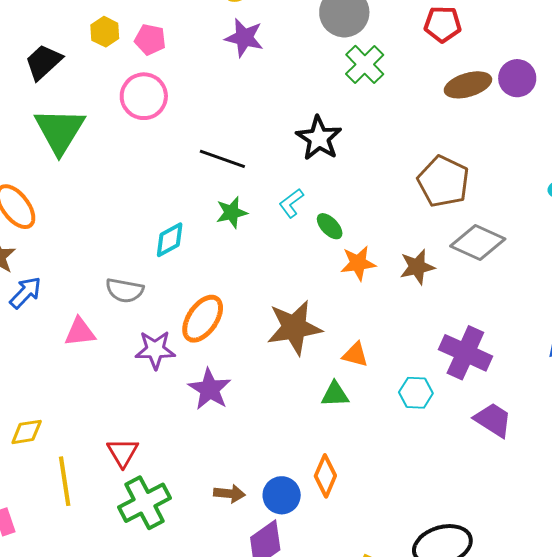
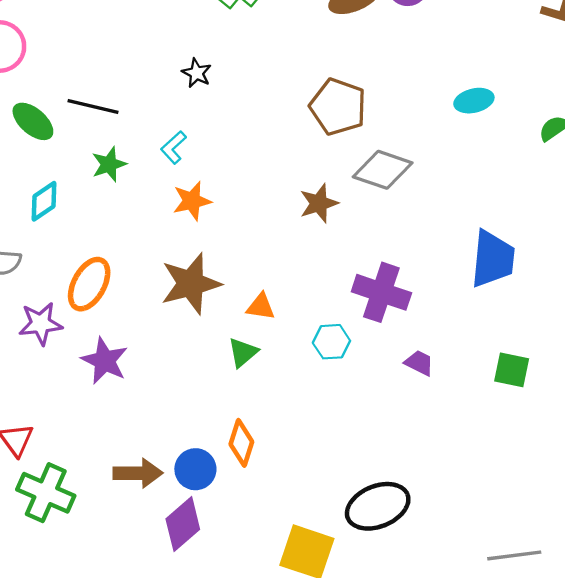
black star: (319, 138) -> (197, 73), size x0.6
green ellipse: (330, 226) -> (33, 121), moved, size x1.4
orange star: (358, 263) -> (192, 201), moved
green triangle: (335, 394) -> (243, 352), turned -32
purple trapezoid: (493, 420) -> (419, 363), size x0.7
brown arrow: (229, 494) -> (138, 473), size x1.4
green cross: (144, 503) -> (46, 493), turned -33

